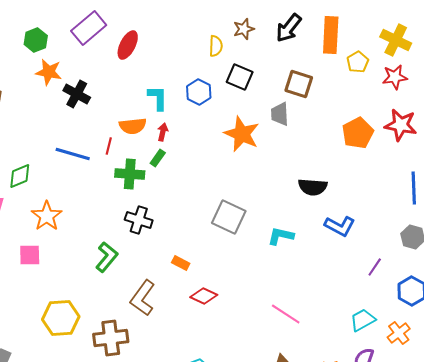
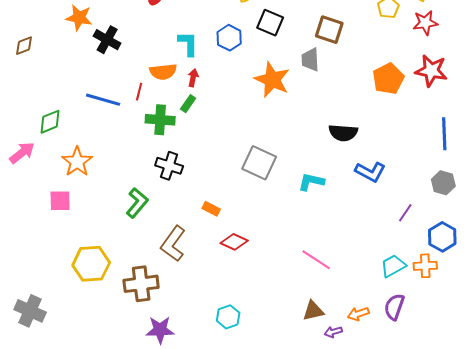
orange cross: (399, 333) -> (425, 266), moved, turned 35

